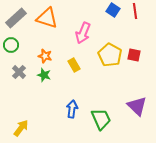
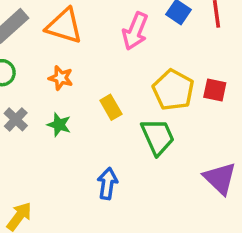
pink arrow: (83, 33) -> (135, 31), moved
orange star: (45, 56) -> (61, 78), moved
green trapezoid: (101, 119) -> (158, 137), moved

